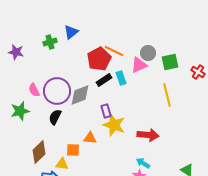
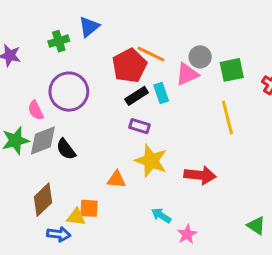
purple circle: (57, 91) -> (69, 92), moved
gray diamond: (80, 95) -> (43, 141), moved
purple rectangle: (106, 111) -> (139, 126), moved, turned -56
black semicircle: (55, 117) -> (66, 149), turned -63
orange square: (73, 150) -> (89, 208), moved
cyan arrow: (143, 163) -> (161, 216), moved

